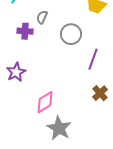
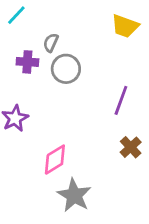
gray circle: (71, 34) -> (66, 69), moved

